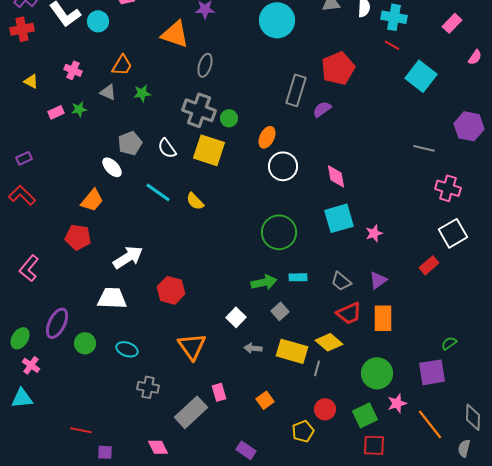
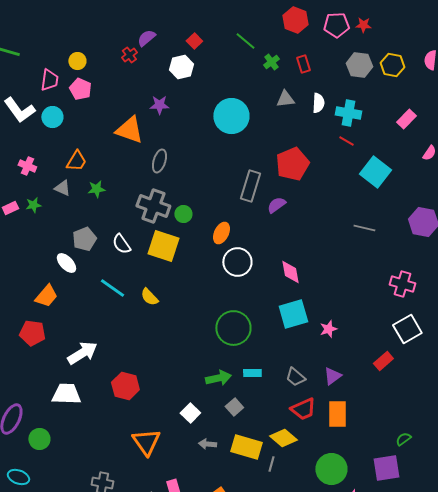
gray line: (424, 148) -> (364, 228), moved
cyan ellipse: (127, 349) -> (18, 477), moved

